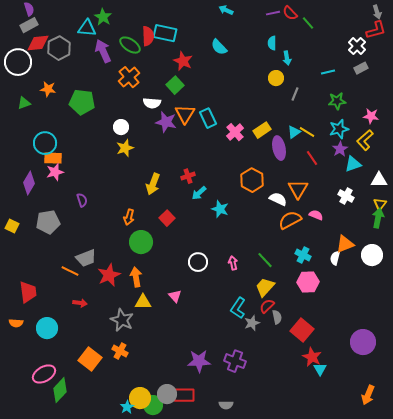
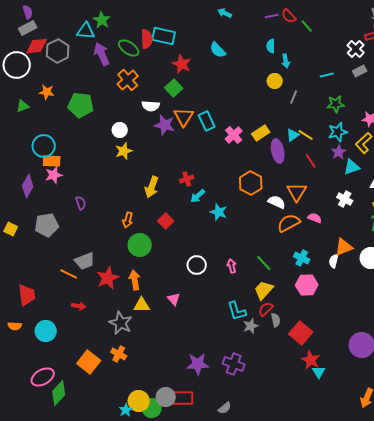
cyan L-shape: (238, 308) -> (237, 311), turned -50
gray semicircle: (226, 405) -> (225, 408), turned -40

